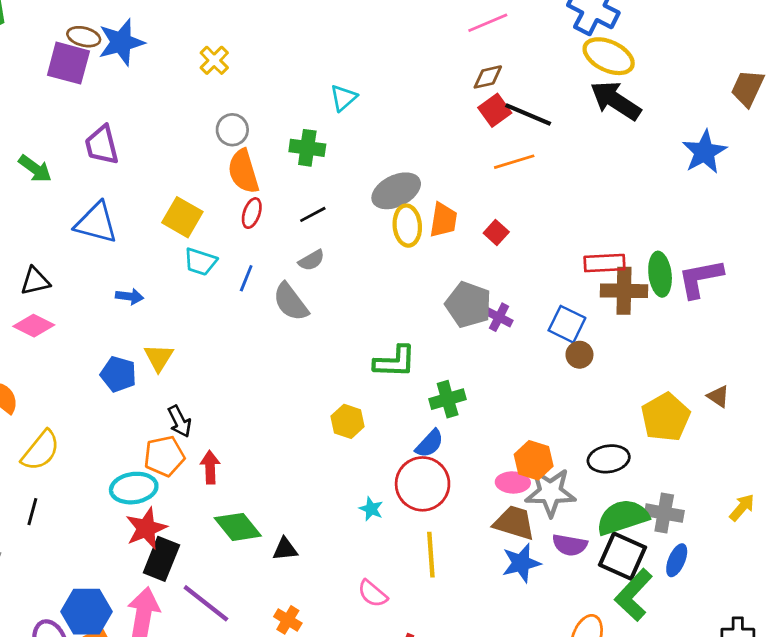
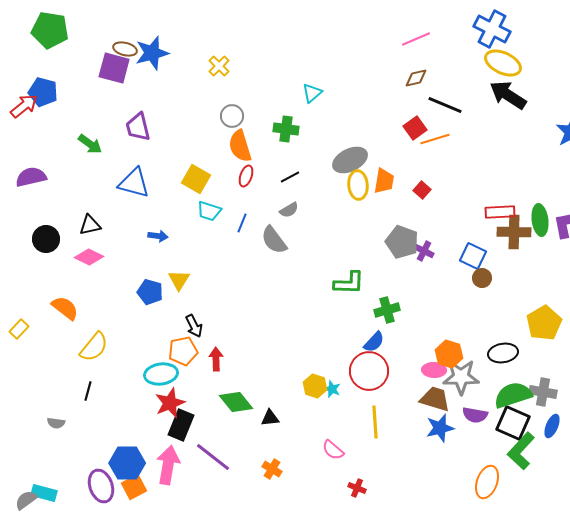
red square: (495, 110) -> (415, 128), moved
yellow hexagon: (348, 421) -> (315, 386), moved

